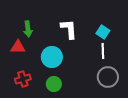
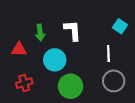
green arrow: (28, 29) -> (40, 33), moved
cyan square: (103, 32) -> (120, 26), moved
green circle: (54, 84) -> (71, 86), moved, size x1.5

